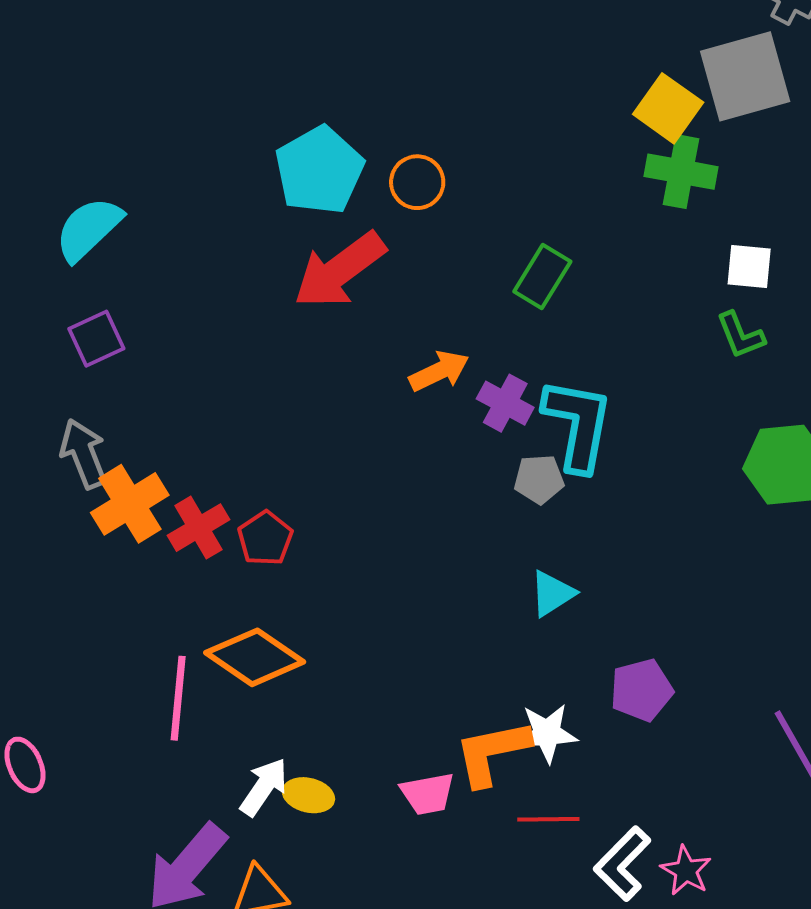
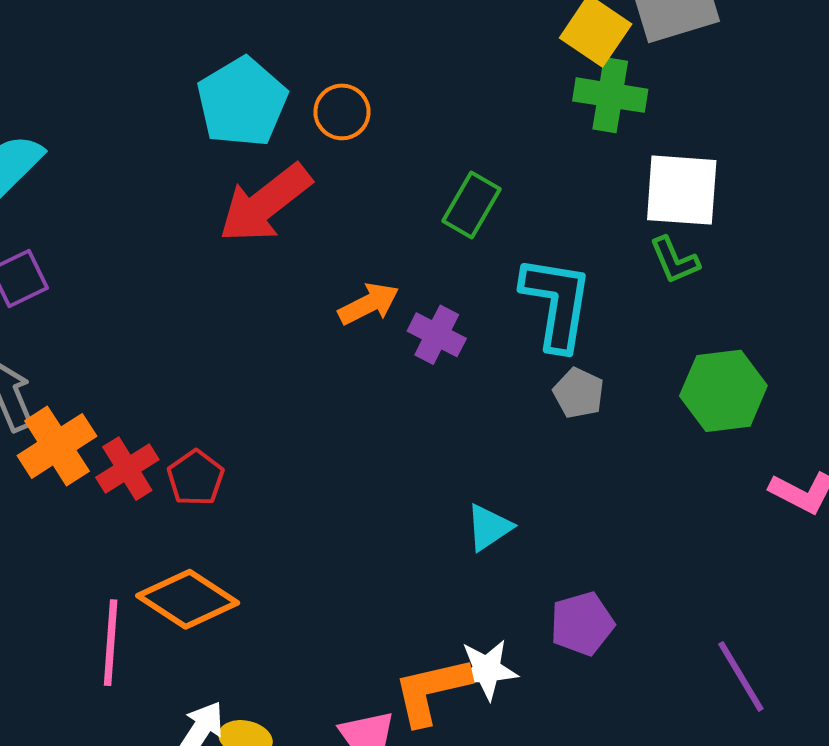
white square: (749, 266) -> (682, 190), size x1.6
cyan L-shape: (578, 425) -> (557, 303), moved
gray pentagon: (539, 479) -> (579, 393), moved, turned 30

